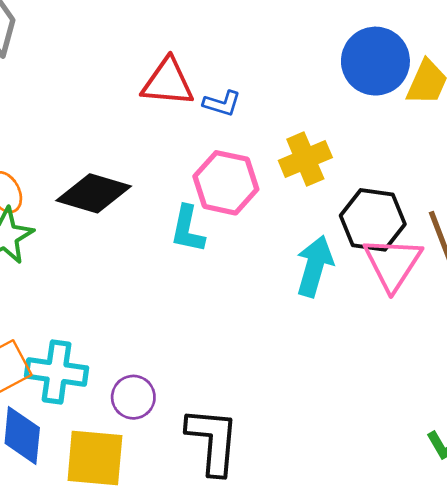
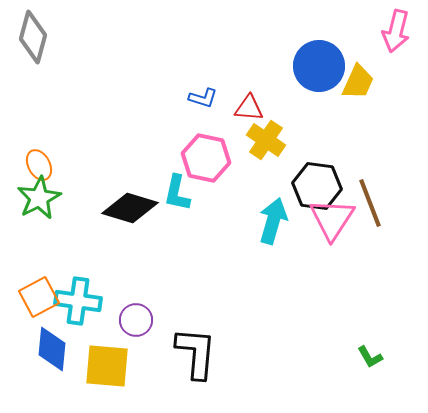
red triangle: (168, 82) -> (249, 108), moved, size x0.7
yellow cross: (305, 159) -> (266, 140), turned -33
black diamond: (94, 193) -> (130, 208), moved

